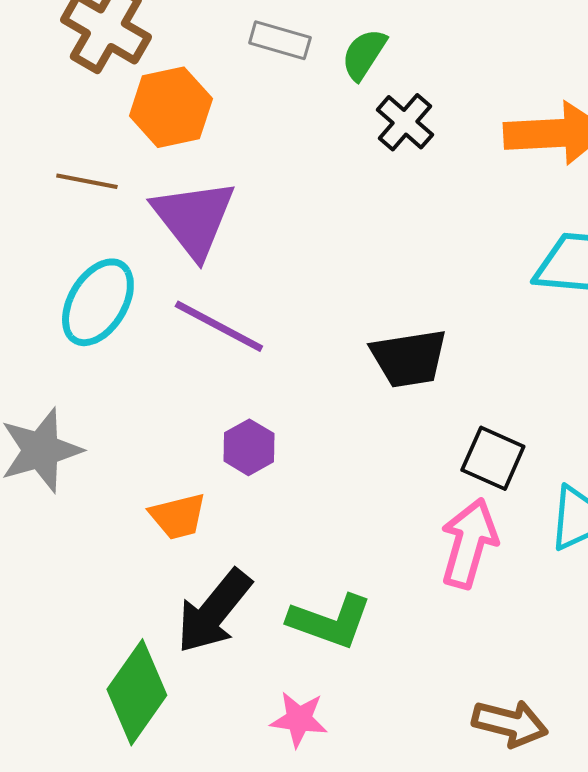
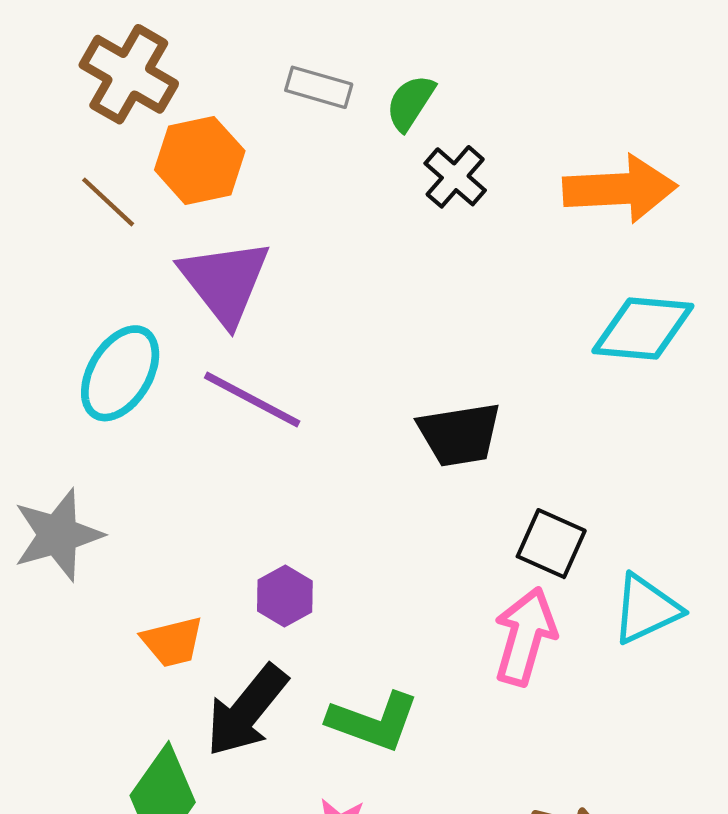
brown line: (87, 181) -> (108, 202), moved, turned 32
purple hexagon: (249, 447) -> (285, 596), moved
orange trapezoid: (178, 516) -> (172, 642), moved

